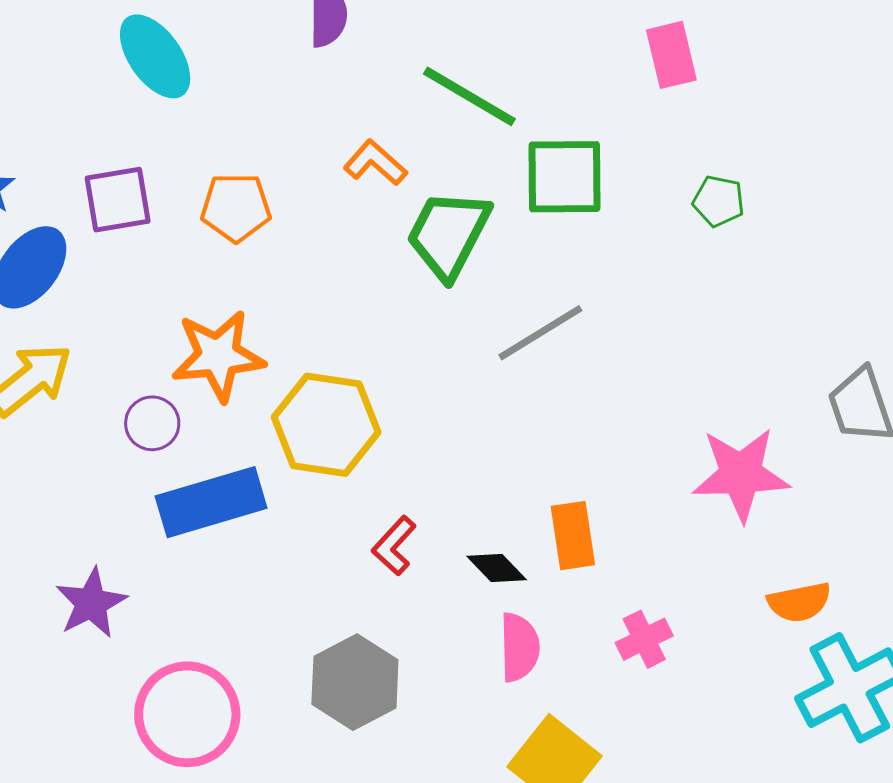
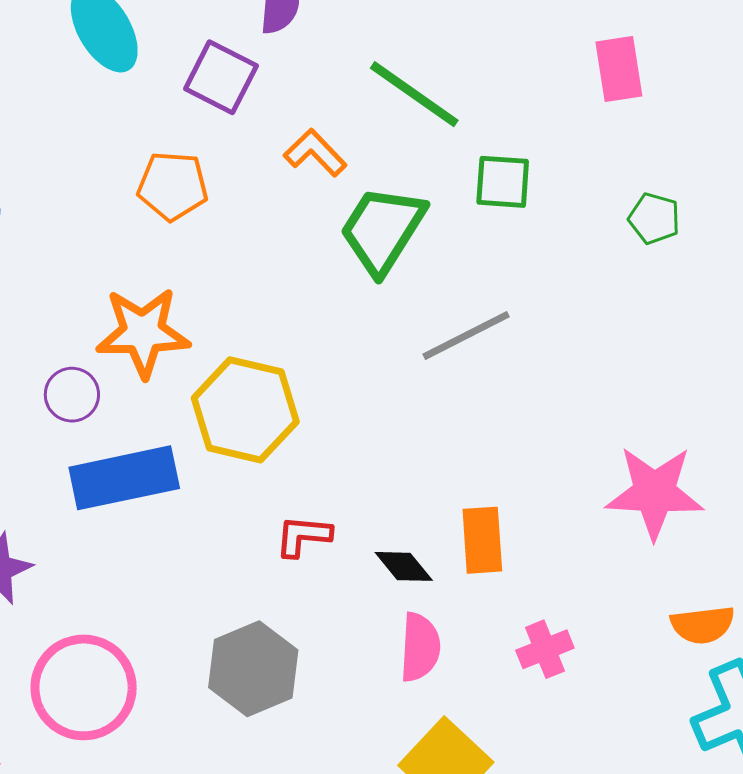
green square: (564, 177) -> (503, 182), size x0.7
purple square: (118, 200) -> (221, 77), moved, turned 32
red L-shape: (394, 546) -> (303, 536), turned 48

